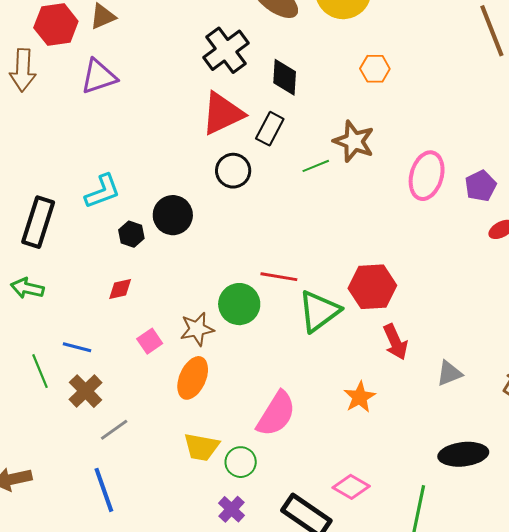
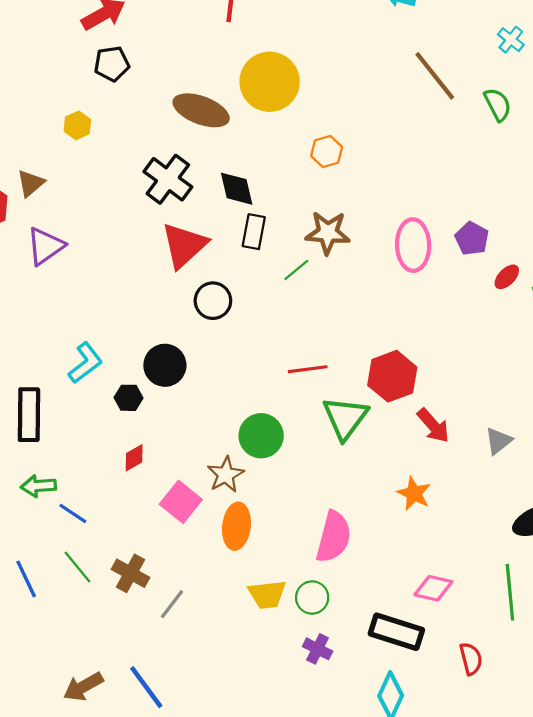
black rectangle: (270, 129) -> (254, 232), moved
red line: (279, 277) -> (308, 369), moved
pink square: (150, 341) -> (181, 502), size x1.5
blue line: (77, 347) -> (73, 513), moved, turned 36
blue line: (104, 490) -> (146, 687), moved

